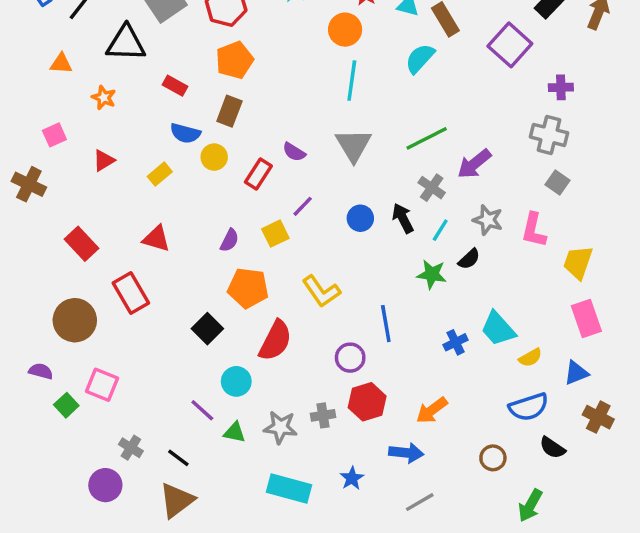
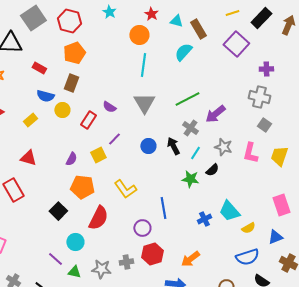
yellow trapezoid: (578, 262) -> (279, 156), moved

